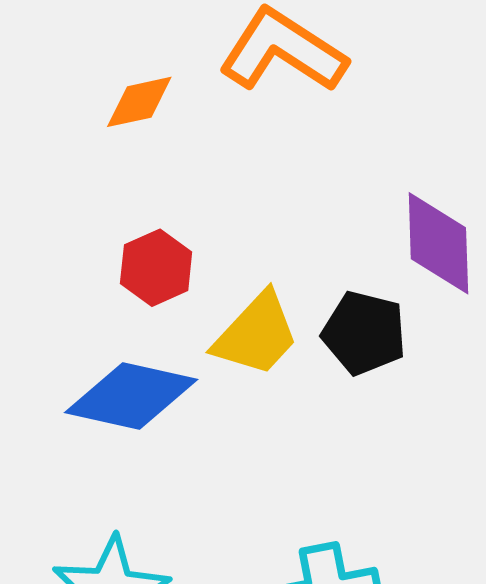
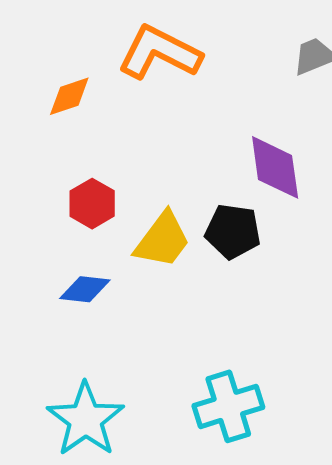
blue diamond: (131, 396) -> (85, 289), size x0.6

